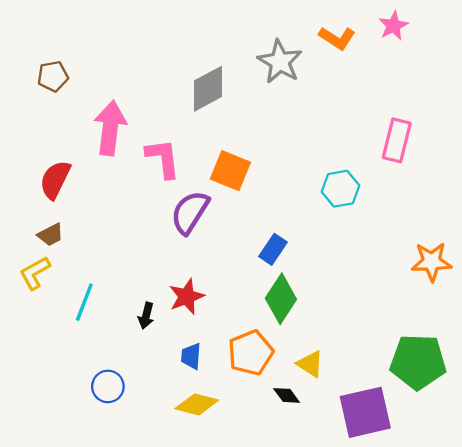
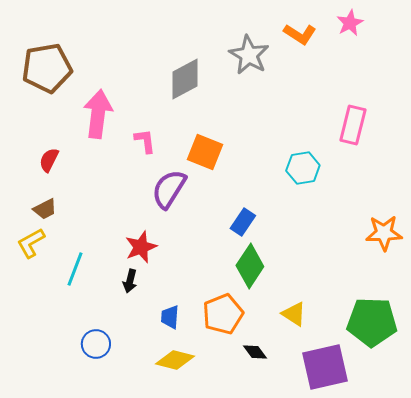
brown pentagon: (53, 76) -> (47, 68), size x1.8
pink L-shape: (163, 158) -> (145, 141), size x0.7
red semicircle: (55, 180) -> (49, 160), size x0.7
red star: (187, 297) -> (141, 247), moved
yellow triangle: (310, 364) -> (294, 314), moved

